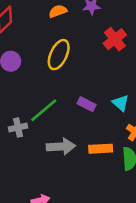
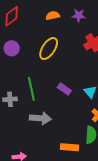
green line: (44, 110) -> (31, 89), turned -70
orange rectangle: (101, 149) -> (70, 147), moved

